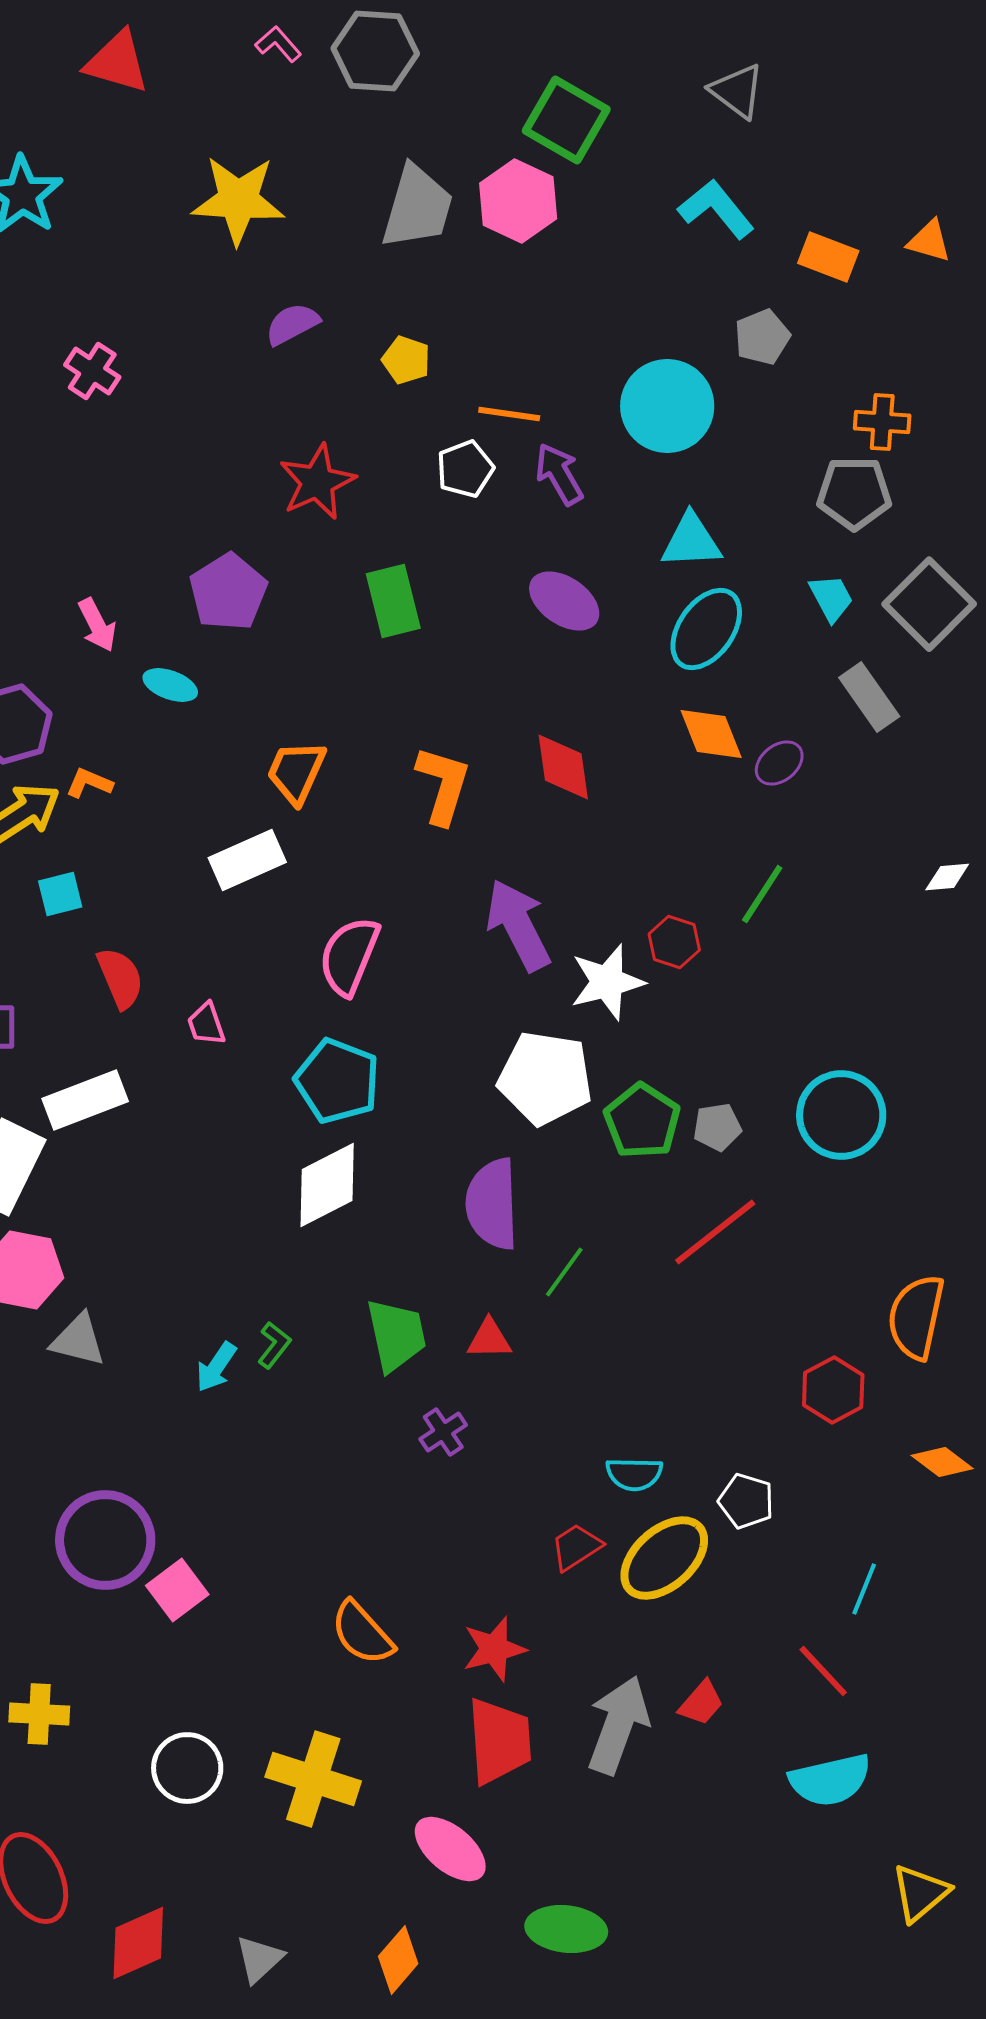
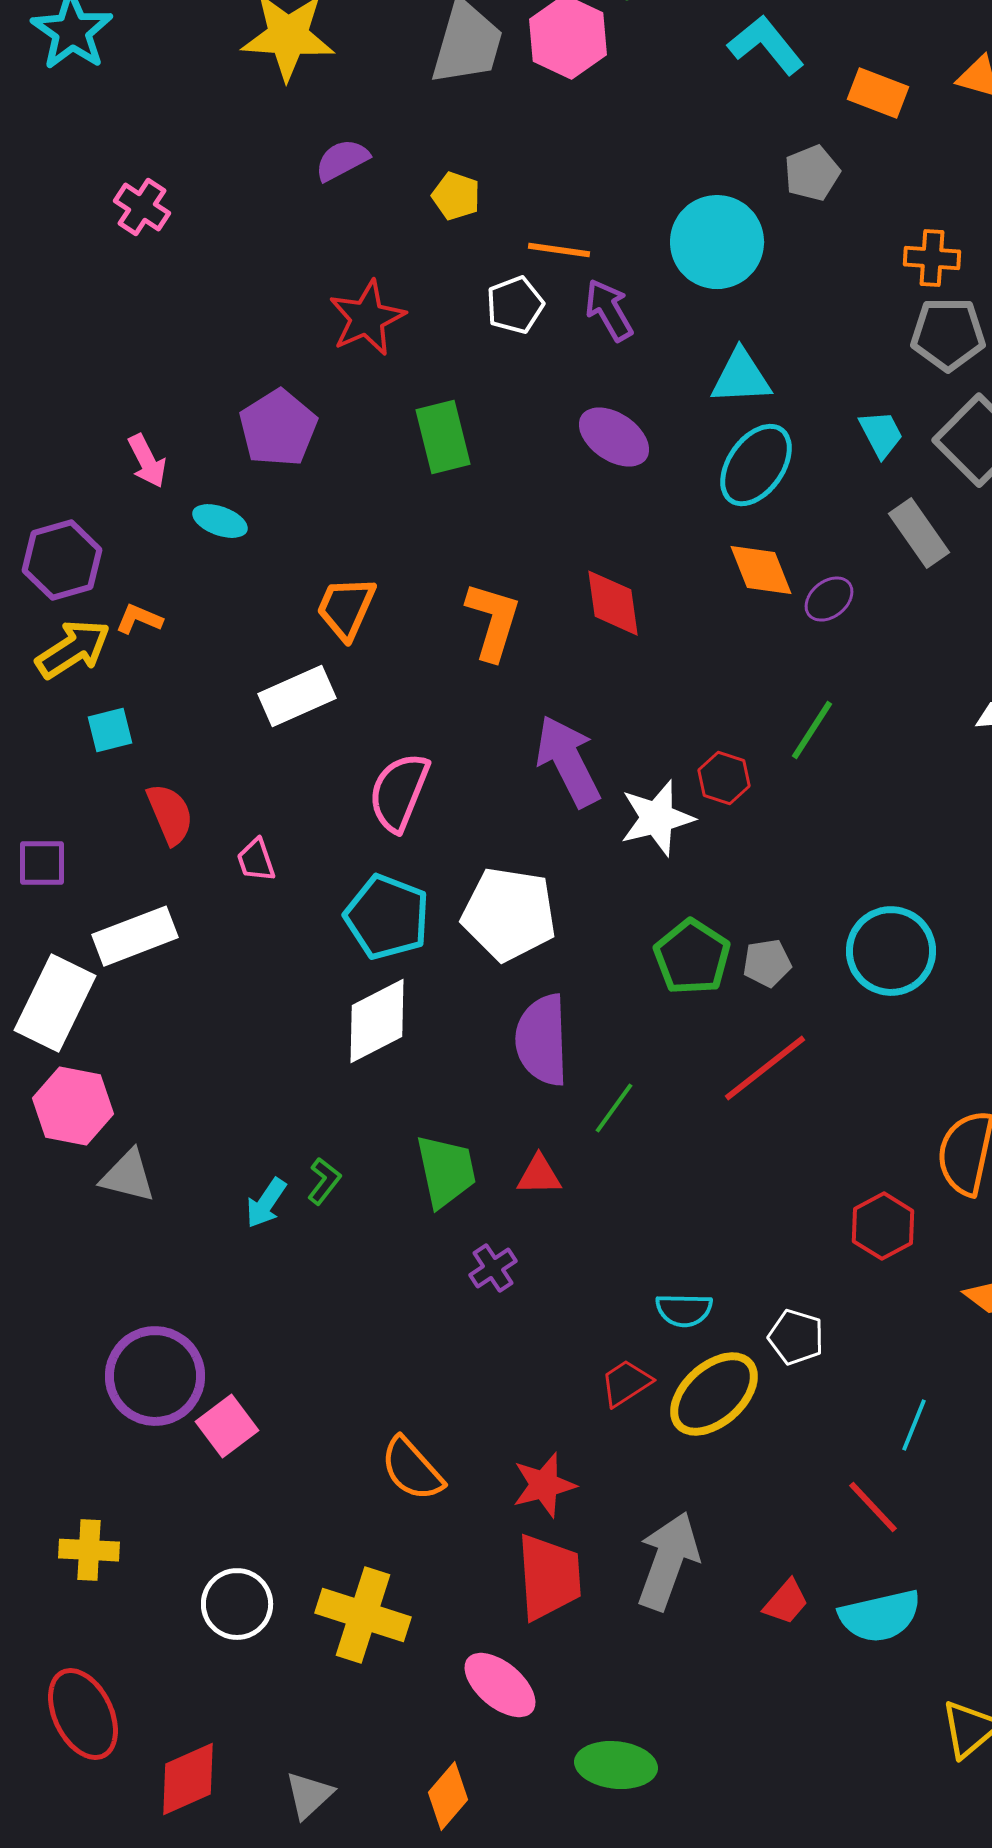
gray pentagon: (854, 493) -> (948, 334), moved
white pentagon: (545, 1078) -> (509, 914), moved
red trapezoid: (701, 1703) -> (786, 1602), moved

